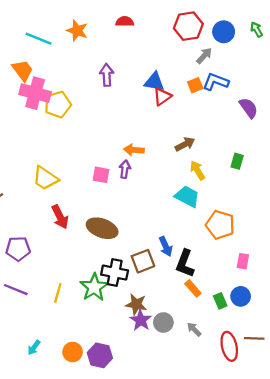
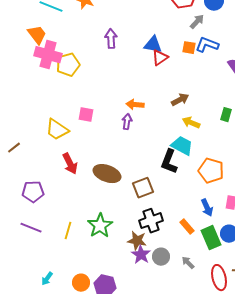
orange square: (195, 85) -> (189, 48), turned 32
yellow arrow: (197, 170) -> (191, 123), turned -36
pink square: (101, 175) -> (86, 115), moved
blue arrow: (166, 246) -> (207, 208), moved
brown square: (143, 261) -> (143, 188), moved
black L-shape: (185, 263) -> (169, 162), moved
black cross: (115, 273) -> (151, 221), moved, turned -30
green rectangle: (220, 301) -> (211, 238), size x1.6

